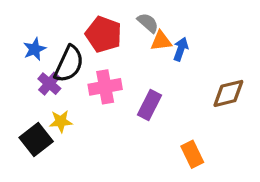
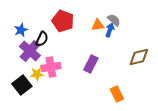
gray semicircle: (148, 23) -> (114, 20), moved
black semicircle: (69, 64) -> (42, 39), size x0.7
purple cross: (49, 84) -> (30, 51), size x1.5
pink cross: (105, 87) -> (51, 67), moved

